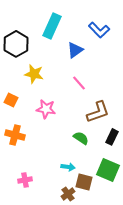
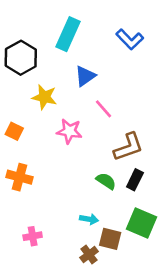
blue triangle: (75, 50) -> (85, 76), moved
pink star: (46, 109) -> (69, 131), moved
black rectangle: (112, 137) -> (135, 180), moved

